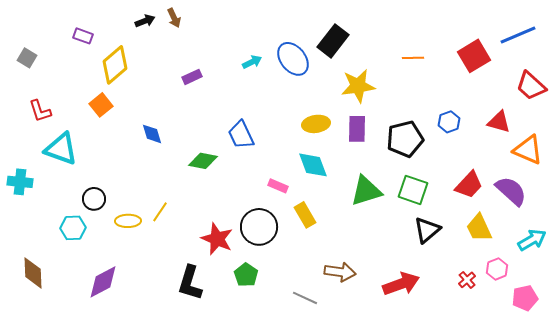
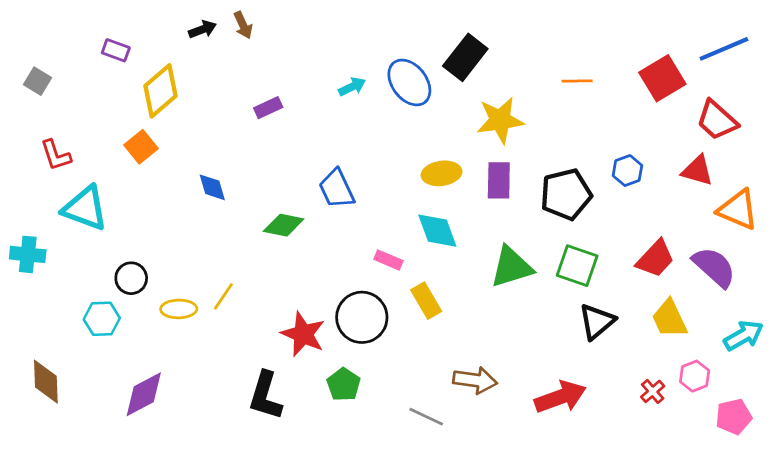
red trapezoid: (531, 86) -> (717, 120), moved

